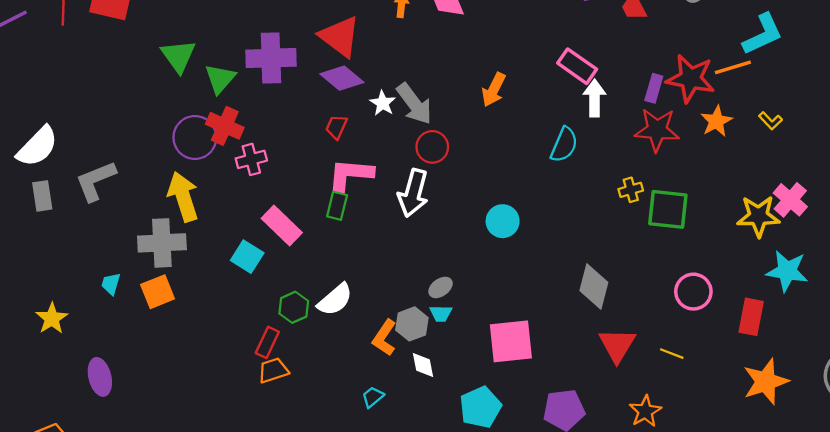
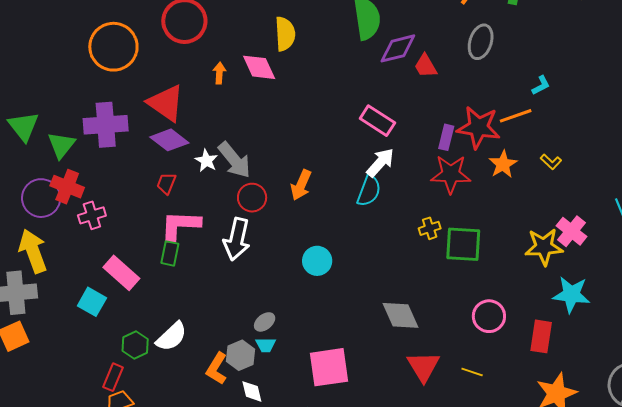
cyan L-shape: (763, 34) -> (541, 85), size x0.5
orange arrow: (494, 90) -> (301, 185), moved
white arrow: (594, 98) -> (380, 163), moved, turned 44
gray diamond: (594, 286) -> (401, 315), turned -36

